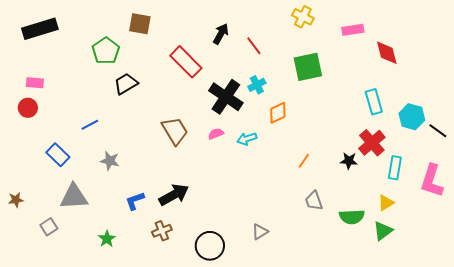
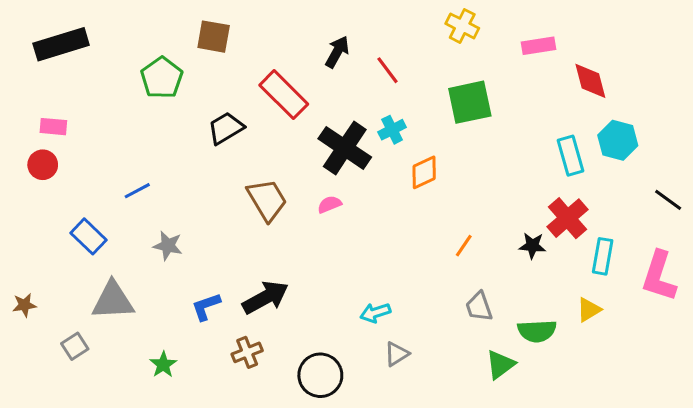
black trapezoid: (126, 84) -> (226, 128), moved
cyan hexagon: (412, 117) -> (618, 140), moved
cyan arrow: (247, 139) -> (375, 313), moved
green triangle: (383, 231) -> (500, 365), moved

